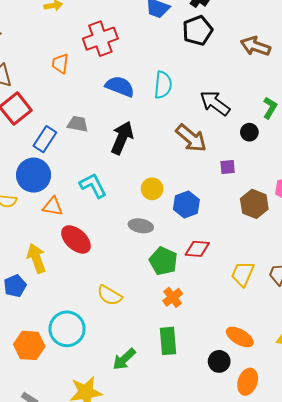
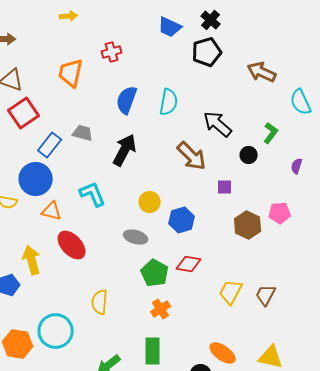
red cross: (100, 39) -> (112, 52), size x0.6
orange trapezoid: (60, 64) -> (71, 73), size x1.4
blue semicircle: (120, 86) -> (127, 100), turned -96
yellow semicircle: (110, 295) -> (100, 302), turned 60

